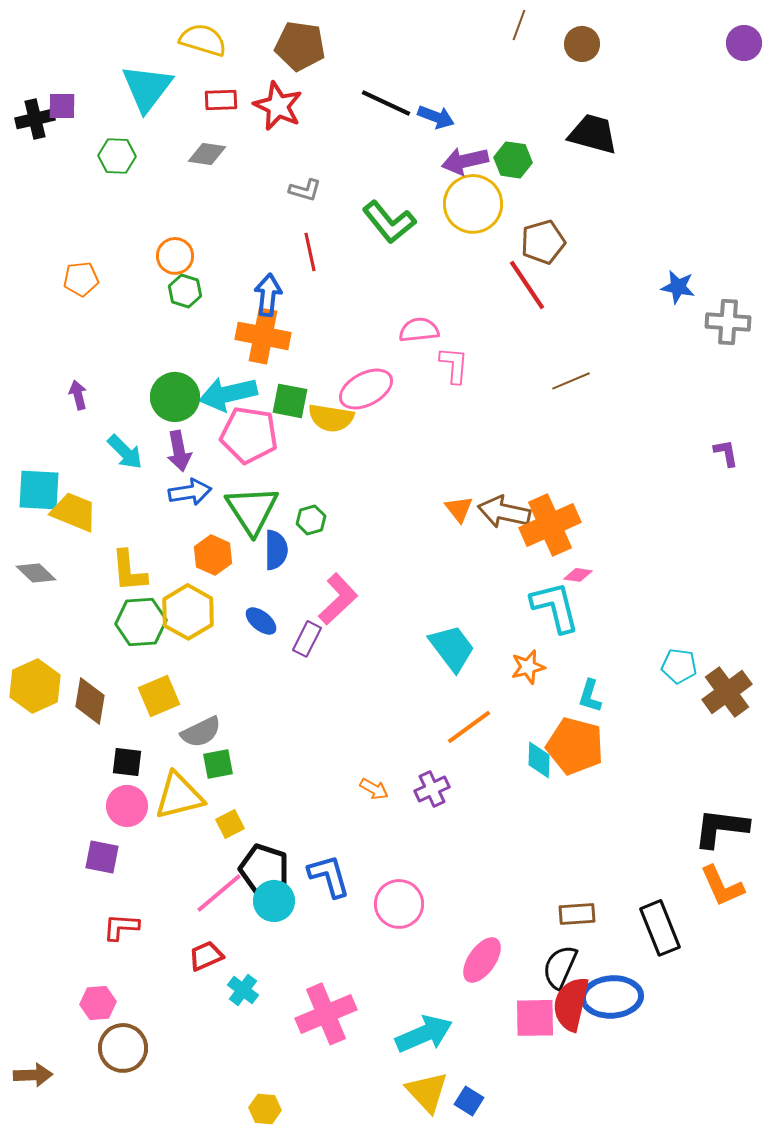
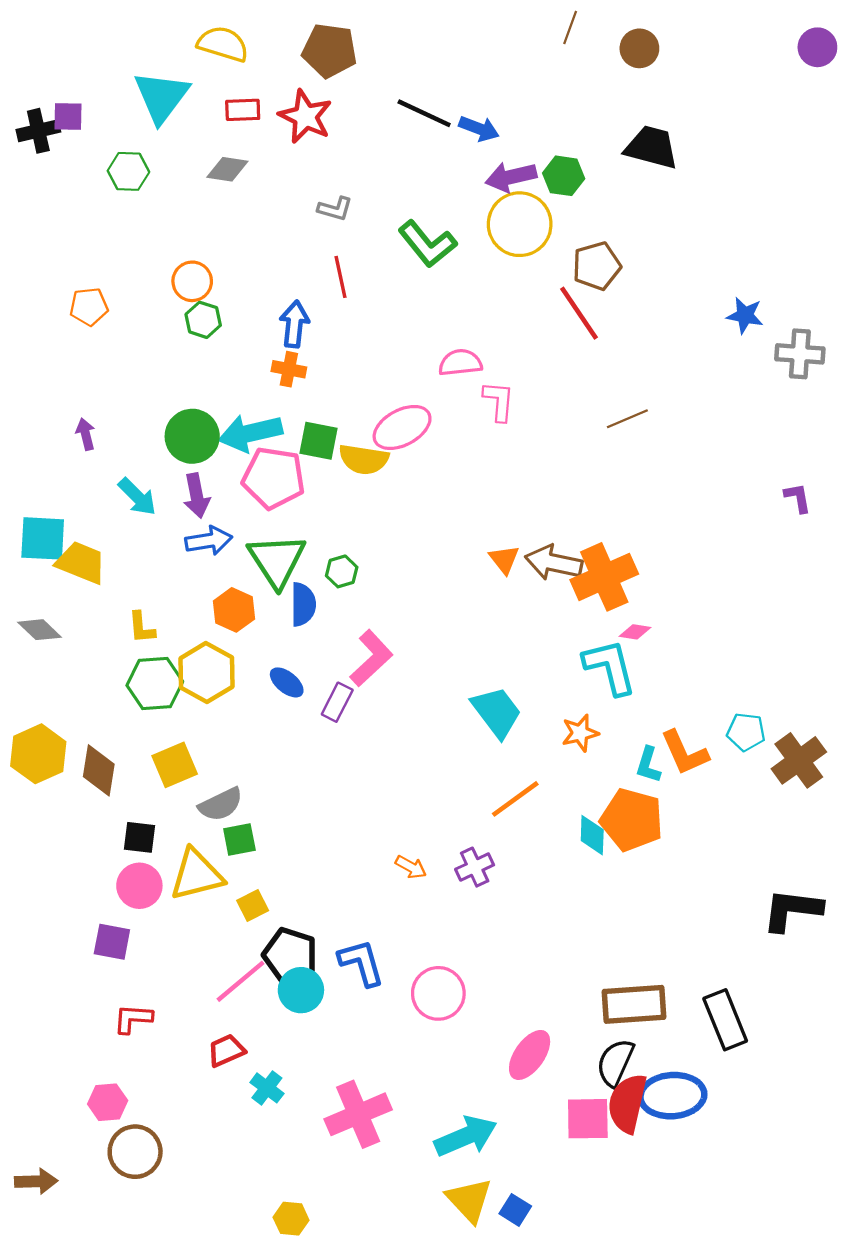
orange cross: (263, 336) -> (289, 369), size x0.6
yellow L-shape: (129, 571) -> (142, 627), size x0.7
orange L-shape: (722, 886) -> (684, 753), moved
brown rectangle: (577, 914) -> (634, 1004), size x1.6

